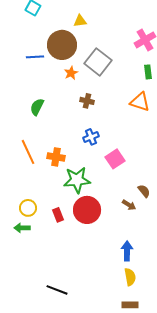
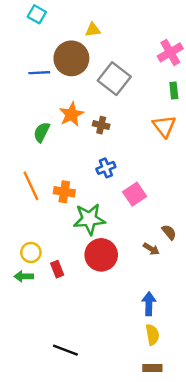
orange star: (71, 73) -> (71, 114), moved, size x1.5
orange triangle: (140, 102) -> (164, 126), turned 35
red rectangle: (58, 215) -> (57, 269), moved

